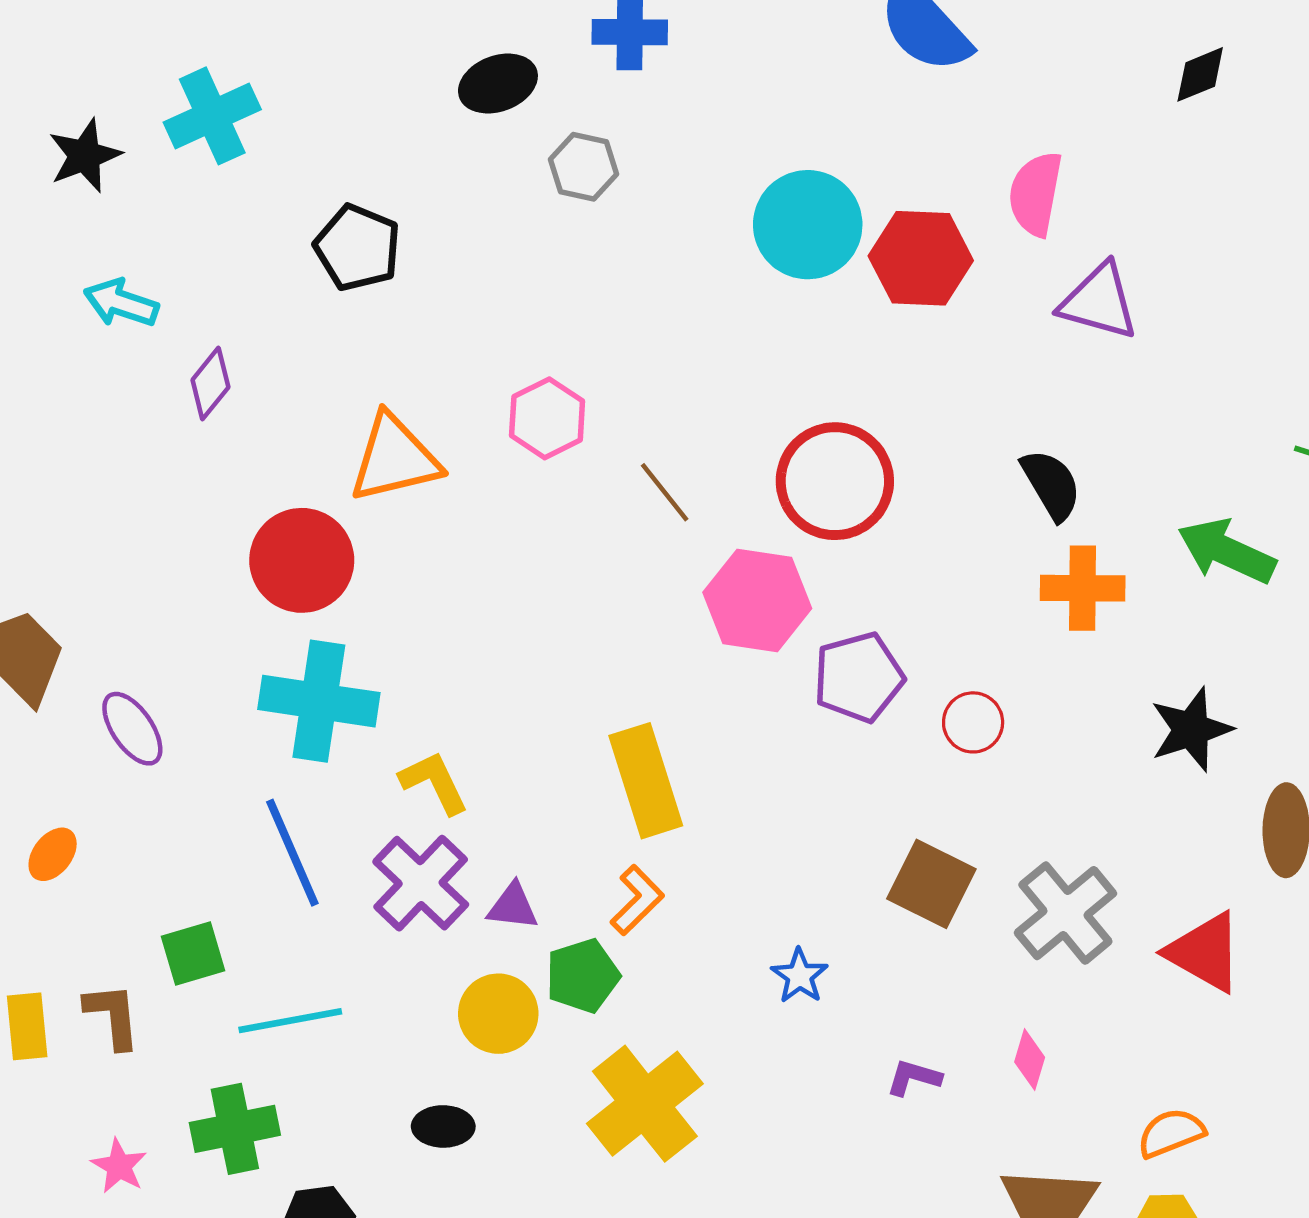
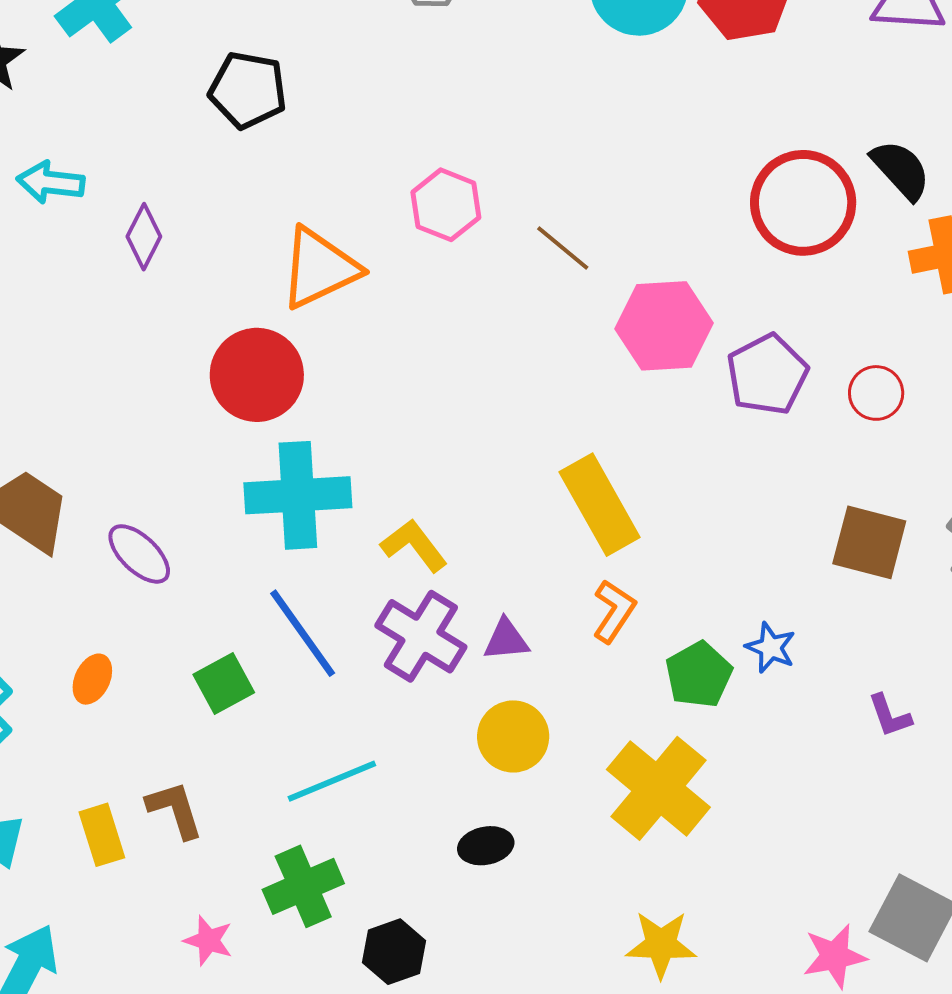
red circle: (835, 481) -> (803, 203), moved
green square: (193, 954) -> (224, 684), moved
green pentagon: (583, 976) -> (699, 675), moved
purple L-shape: (914, 1077) -> (890, 716), turned -114

